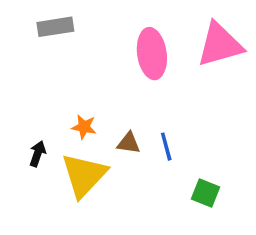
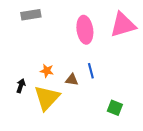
blue line: (166, 147) -> (91, 71), moved

